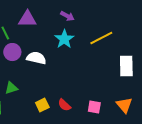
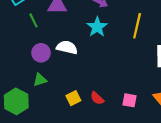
yellow line: (101, 38) -> (137, 26), turned -50
purple circle: (12, 52) -> (41, 53), moved

